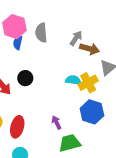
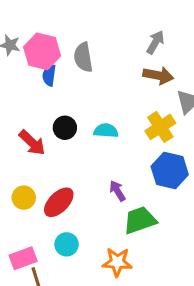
gray arrow: (76, 38) -> (155, 42), moved
cyan semicircle: (73, 80) -> (106, 131), moved
red ellipse: (17, 127) -> (59, 202), turned 35

